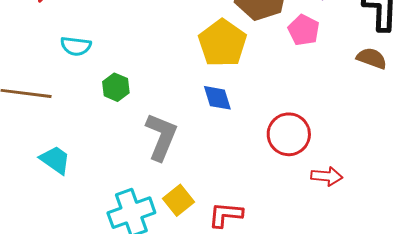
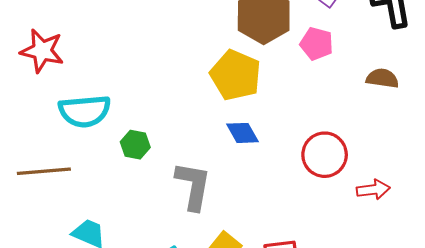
cyan semicircle: (76, 46) -> (85, 111), size x1.6
brown semicircle: (372, 58) -> (382, 78), moved

